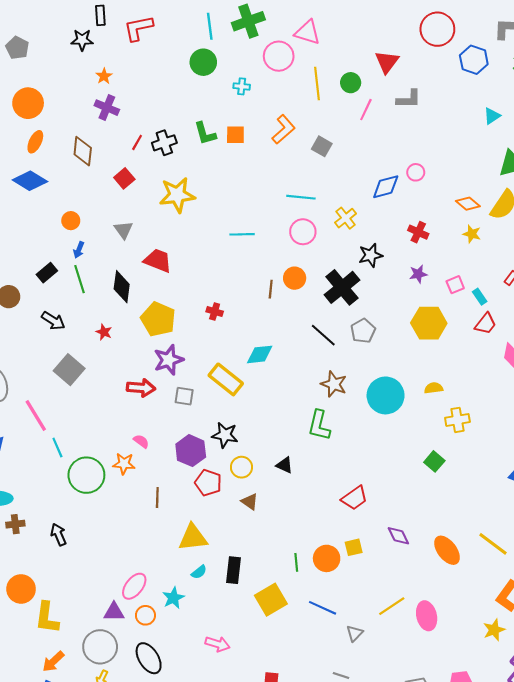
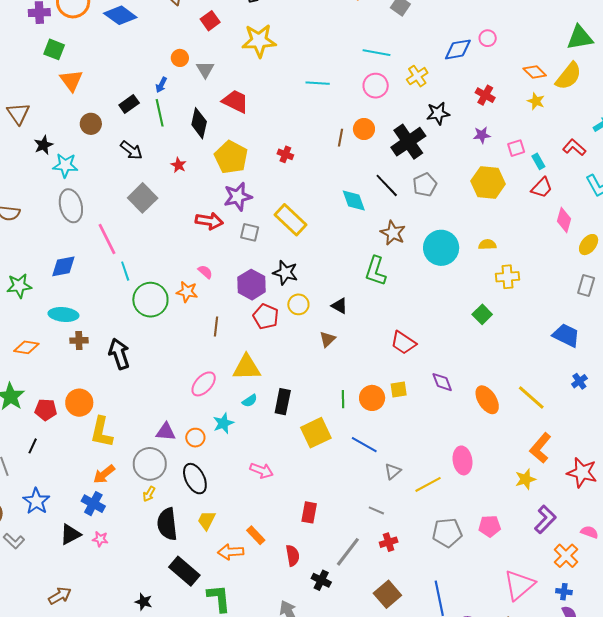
orange circle: (71, 221) -> (180, 58), moved
cyan diamond: (260, 354) -> (354, 201), moved, turned 72
red trapezoid: (354, 498) -> (403, 343), turned 64
brown triangle: (250, 502) -> (327, 339), moved, turned 36
black arrow: (59, 535) -> (119, 354), size x1.4
pink ellipse: (134, 586) -> (204, 384), moved
yellow line: (392, 606) -> (428, 484), moved

